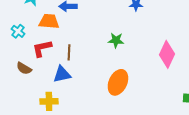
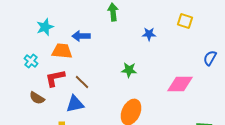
brown line: (69, 52) -> (82, 82), turned -49
pink diamond: (167, 54) -> (180, 84), turned 64

